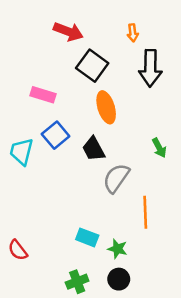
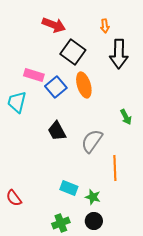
blue square: (56, 135) -> (56, 87), moved
black trapezoid: (93, 149) -> (57, 131), moved
cyan trapezoid: (21, 152) -> (17, 102), moved

